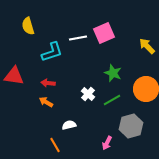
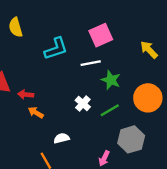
white line: (78, 38) -> (91, 63), moved
cyan L-shape: (52, 52) -> (56, 49), moved
red arrow: (48, 83) -> (26, 95), moved

